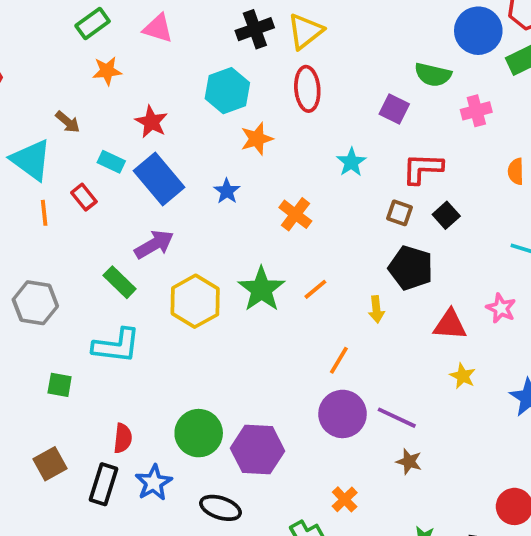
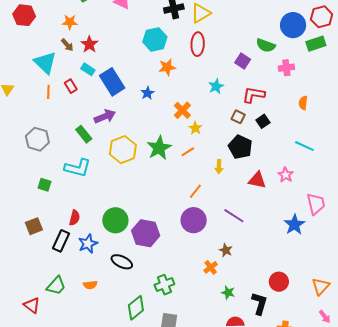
orange star: (107, 71) -> (70, 22), moved
red star: (151, 122) -> (89, 44), moved
yellow star: (463, 376) -> (195, 128), moved
purple line: (397, 418) -> (234, 216), moved
orange cross: (345, 499) -> (211, 267), moved

